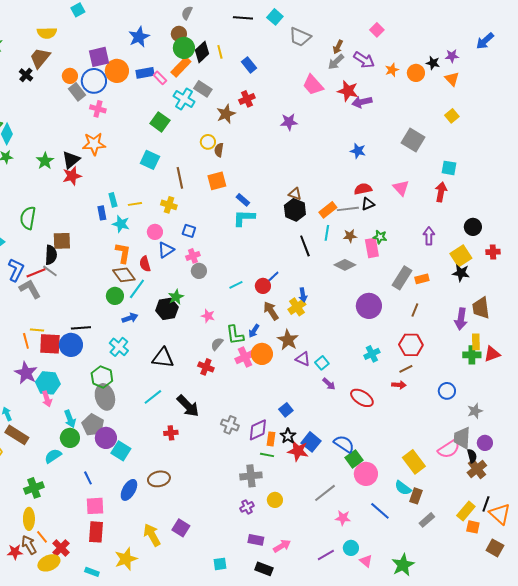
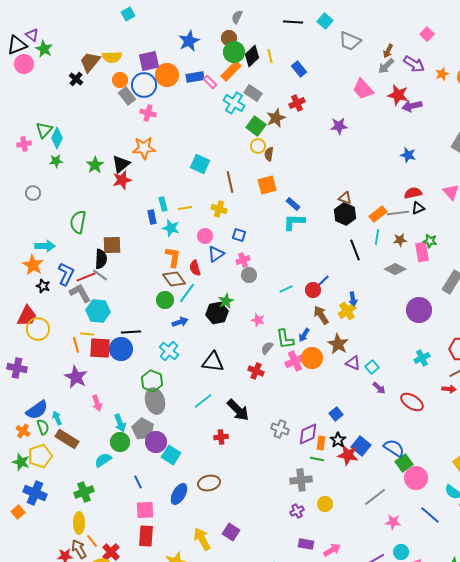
yellow semicircle: (47, 33) -> (112, 57), moved
green square: (160, 122) -> (256, 126), moved
cyan hexagon: (48, 383) -> (98, 311), moved

